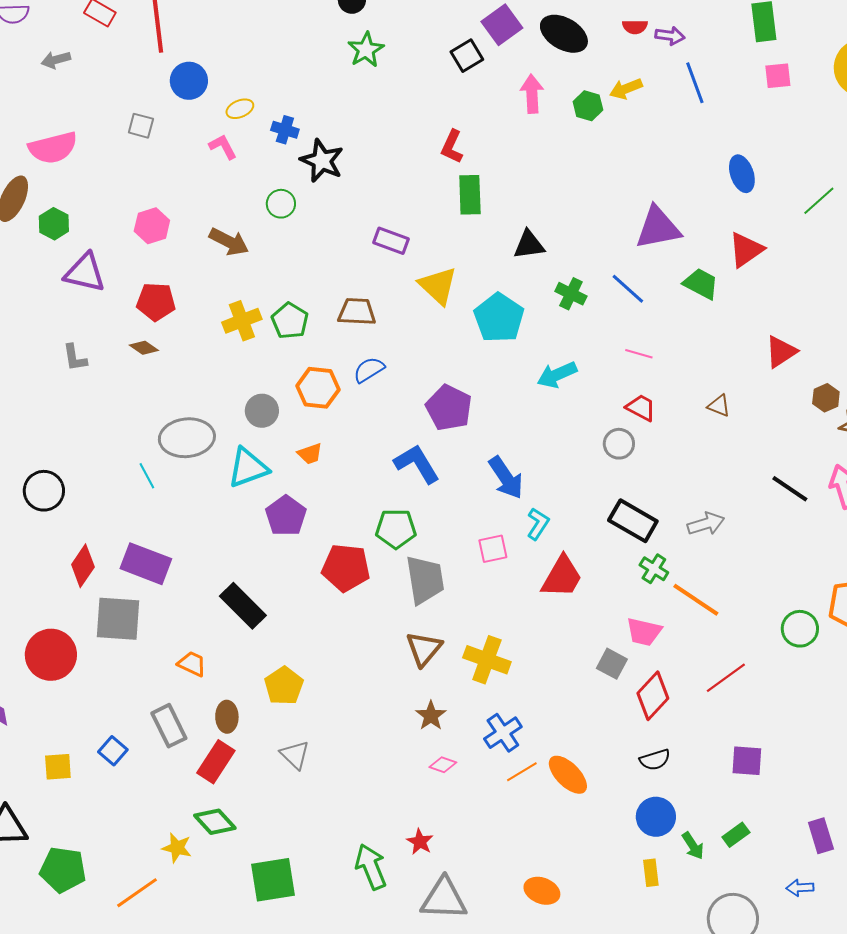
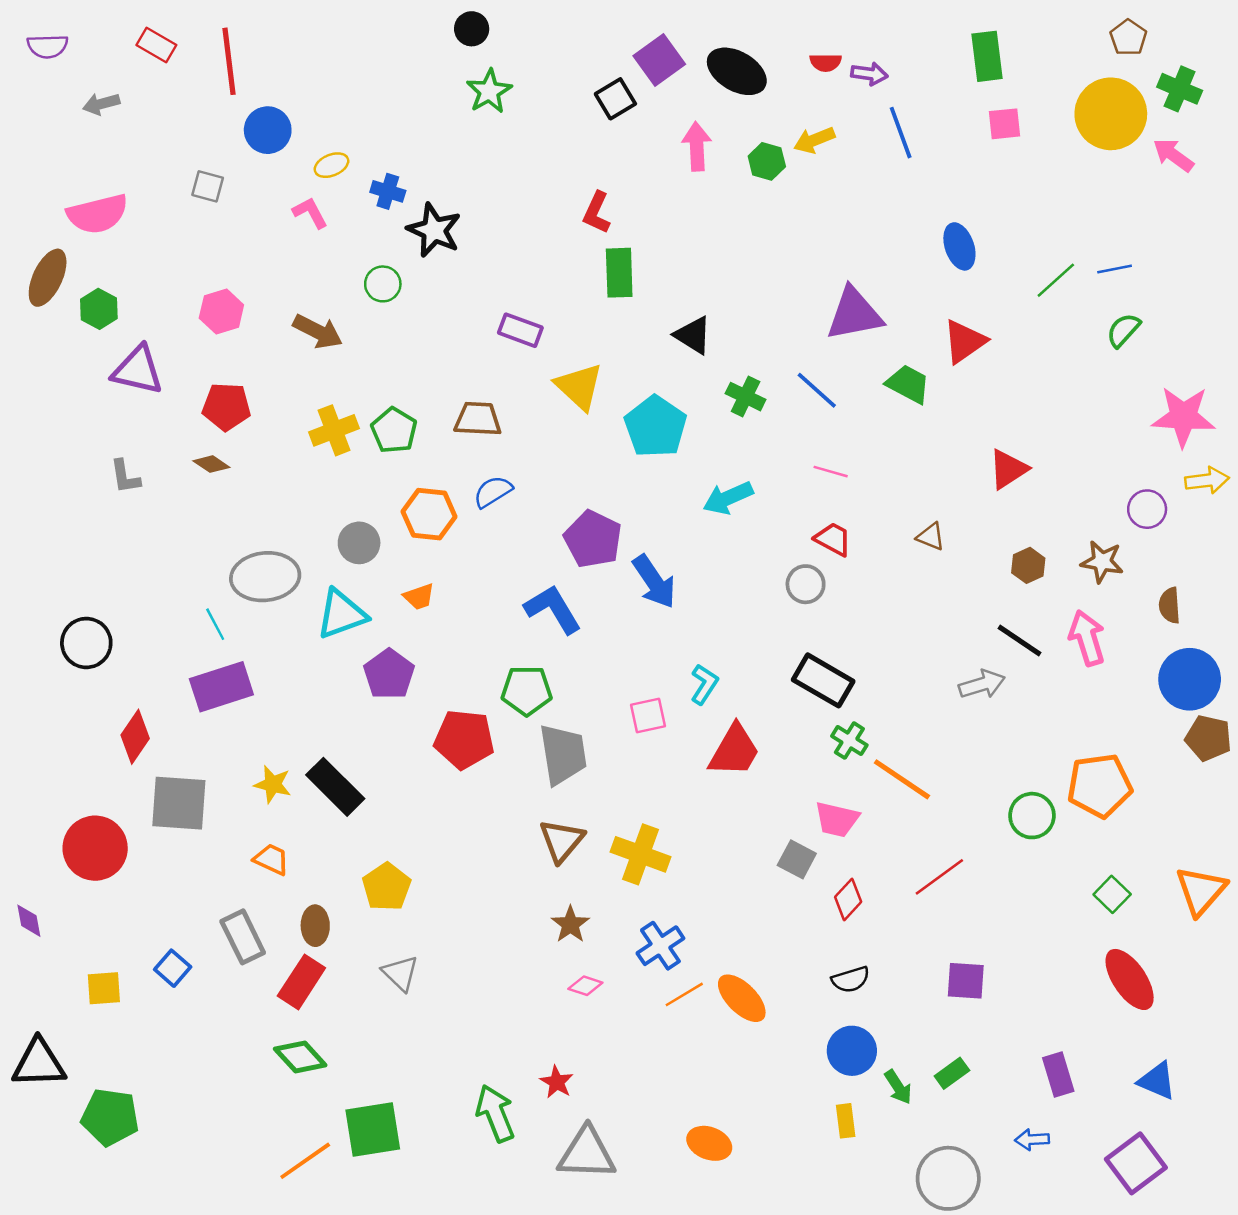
black triangle: (529, 245) -> (693, 335), turned 40
brown hexagon: (826, 398) -> (1028, 565), moved
blue arrow: (506, 478) -> (654, 582), moved
gray arrow: (706, 524) -> (982, 684), moved
purple rectangle: (146, 564) -> (221, 687), moved, turned -39
red diamond: (653, 696) -> (848, 899), size x0.7
yellow star: (177, 848) -> (273, 784), moved
orange line: (137, 893) -> (305, 1161), moved

